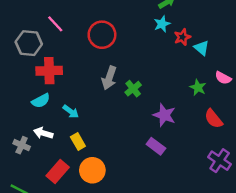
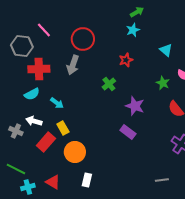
red star: (182, 37) -> (126, 60), moved
gray arrow: (109, 78) -> (73, 65), moved
red rectangle: (58, 171) -> (46, 142), moved

